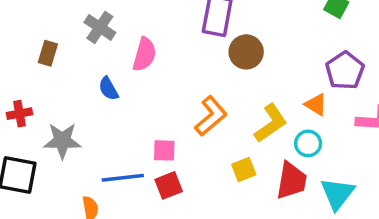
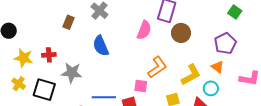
pink semicircle: (144, 54) -> (144, 30), moved
purple pentagon: (345, 71) -> (225, 43), moved
blue semicircle: (108, 89) -> (101, 46), size x1.5
pink square: (164, 150) -> (141, 86), moved

